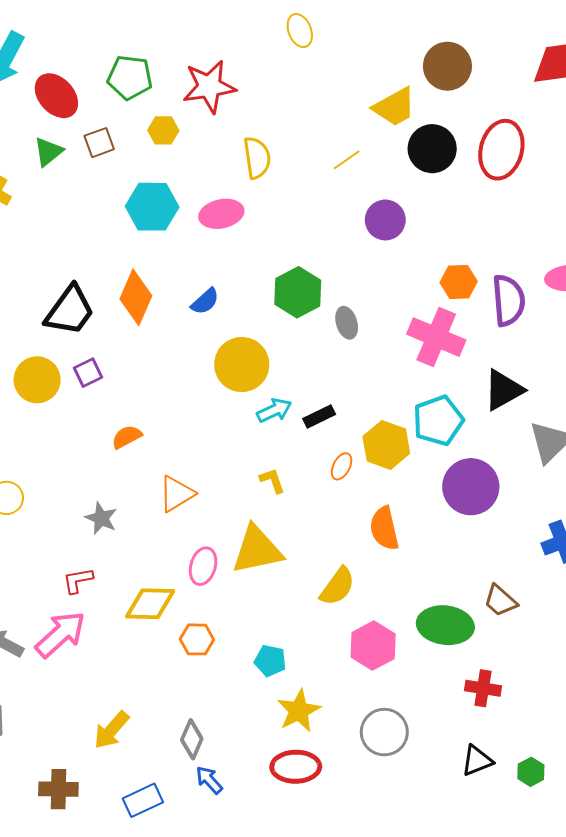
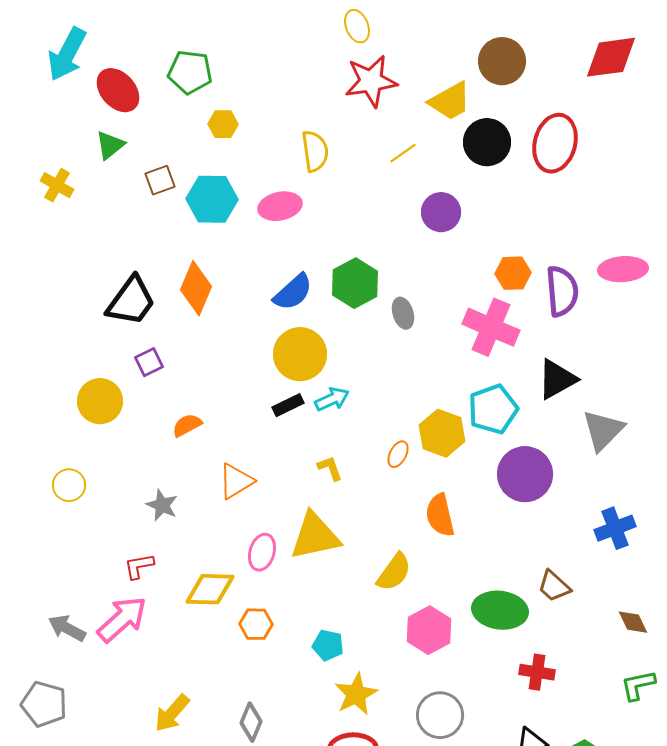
red star: (209, 87) -> (371, 81), moved
brown square: (99, 143) -> (160, 180), moved
blue semicircle: (205, 301) -> (293, 292), moved, size x1.4
yellow circle: (37, 380) -> (100, 401), moved
black rectangle: (319, 416) -> (288, 405), moved

